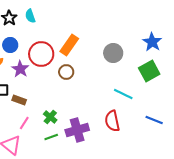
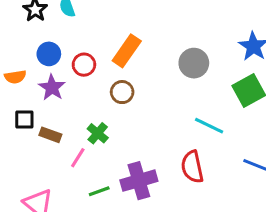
blue circle: (10, 45) -> (49, 54), moved
red circle: (41, 54) -> (84, 65), size x0.6
green cross: (50, 117) -> (98, 133), moved
pink line: (24, 123) -> (78, 158), moved

